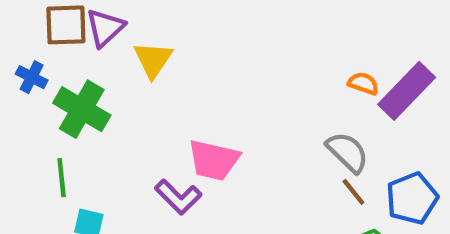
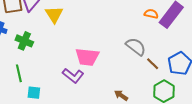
green cross: (82, 109) -> (24, 41), size x0.7
gray semicircle: (348, 152) -> (136, 47), moved

